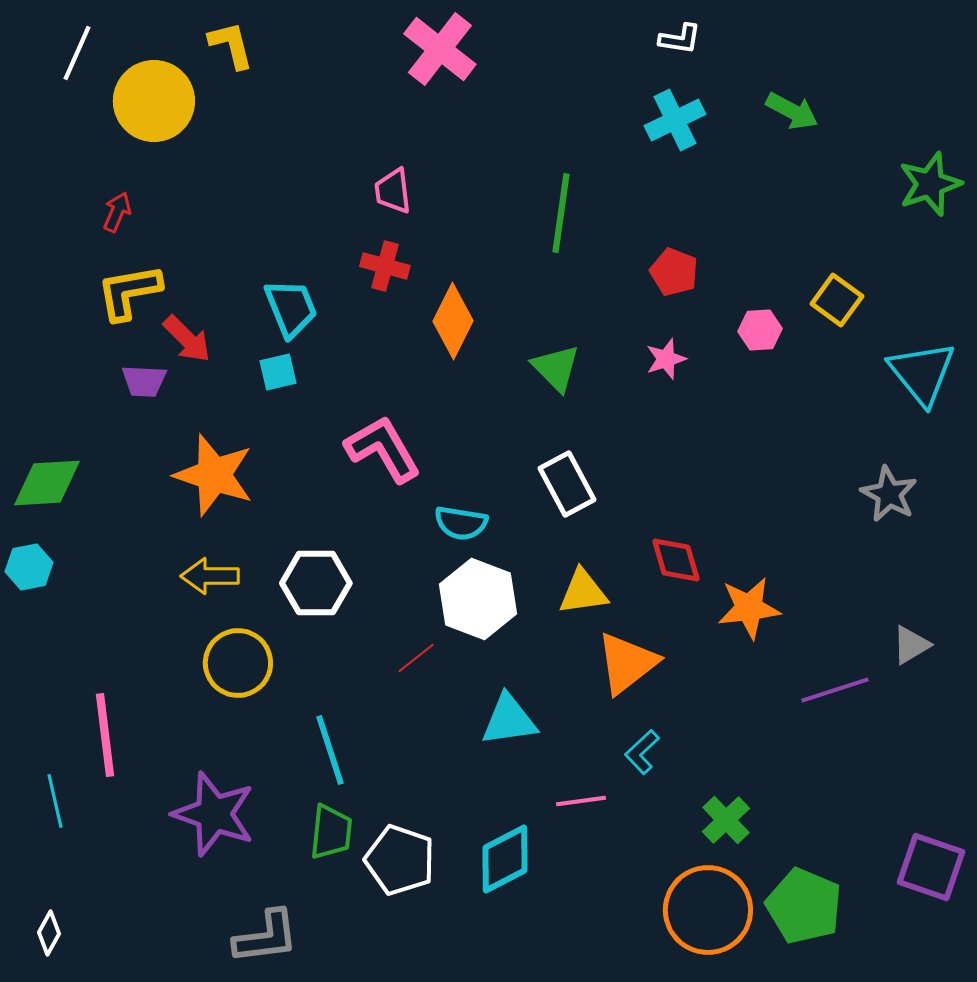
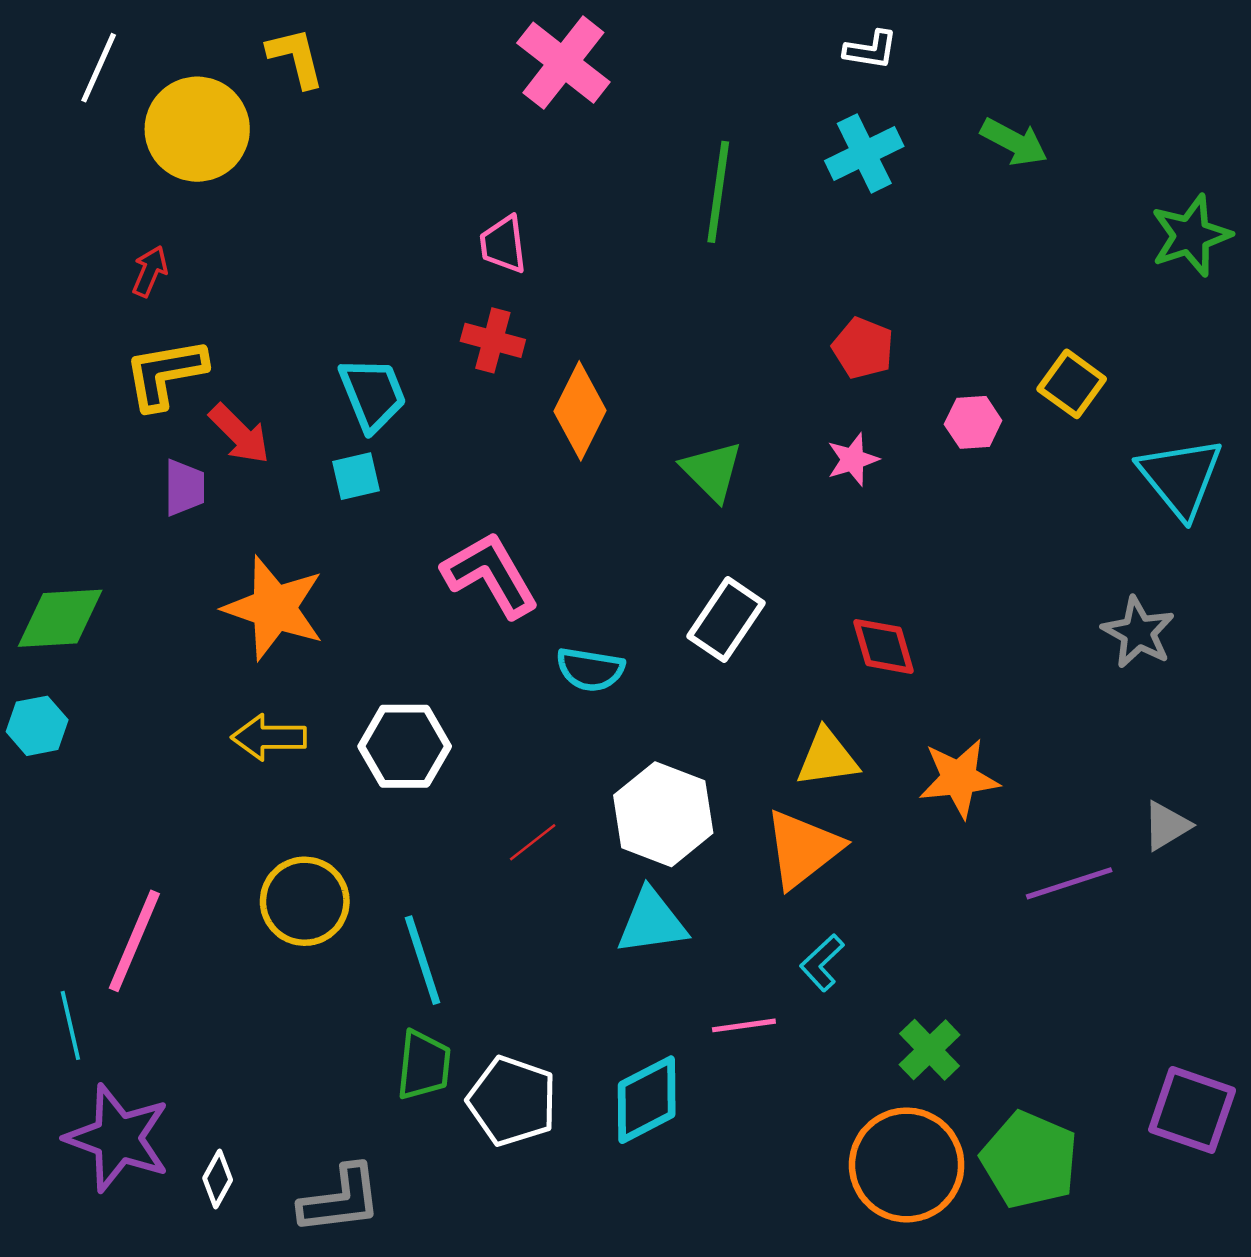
green line: (561, 213) -> (718, 192), moved
purple trapezoid: (144, 381) -> (184, 488), turned -93
white rectangle: (567, 484) -> (726, 620), turned 62
red diamond: (676, 560) -> (883, 646), moved
yellow triangle: (583, 592) -> (827, 758), moved
white hexagon: (478, 599) -> (663, 814), moved
yellow circle: (238, 663) -> (305, 901), moved
pink line: (105, 735) -> (134, 941), turned 30
purple star: (214, 814) -> (118, 1138), moved
white diamond: (49, 933) -> (218, 1179), moved

